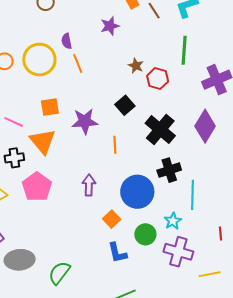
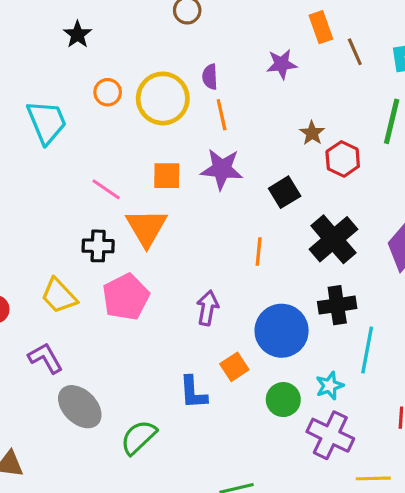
purple star: (85, 121) -> (222, 169), moved
blue L-shape: (117, 253) -> (193, 392), moved
gray ellipse: (20, 260) -> (80, 407), turned 40

